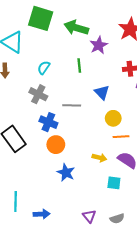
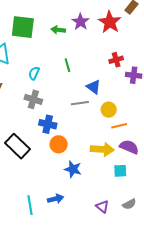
green arrow: (76, 28) -> (58, 30), size x0.6
purple star: (99, 45) -> (81, 22), moved
gray line: (72, 105) -> (80, 103), moved
yellow arrow: (99, 158) -> (102, 149), size x1.6
blue arrow: (42, 214) -> (55, 199), moved

